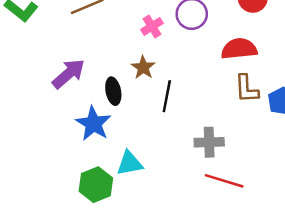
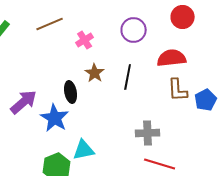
pink cross: (152, 26) -> (85, 40), moved
purple arrow: (68, 74) -> (24, 102), moved
black line: (167, 96) -> (128, 77), moved

